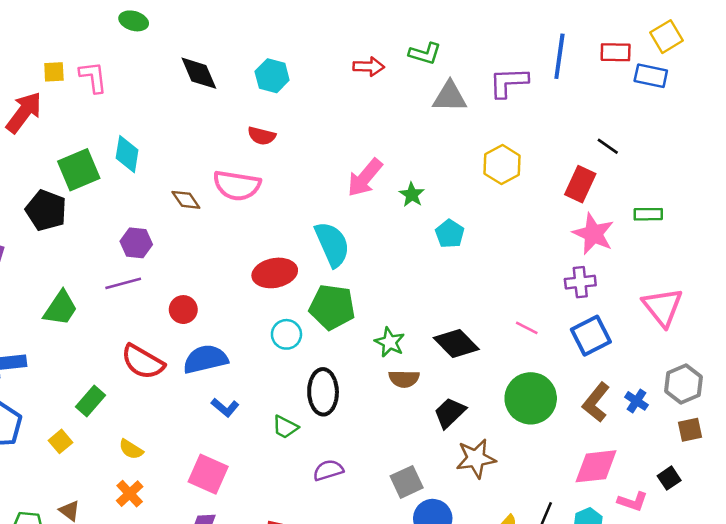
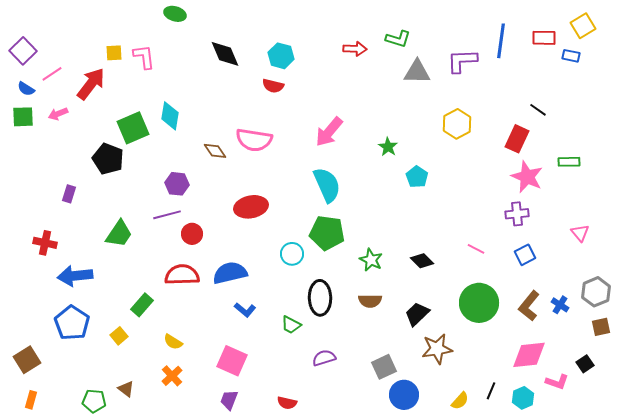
blue rectangle: (651, 76) -> (571, 56), size x0.7
red semicircle: (262, 136) -> (273, 86), moved
pink arrow: (365, 178) -> (329, 132), moved
red ellipse: (275, 273) -> (251, 207), moved
pink triangle: (663, 307) -> (580, 233), size x0.6
red circle: (183, 310) -> (192, 234), moved
blue square: (591, 336) -> (525, 255), size x0.7
black diamond: (456, 344) -> (422, 261), size x0.7
red semicircle: (143, 362) -> (182, 275), turned 148
brown semicircle: (404, 379) -> (370, 301), moved

